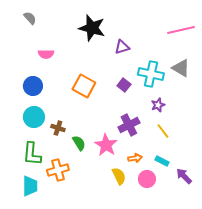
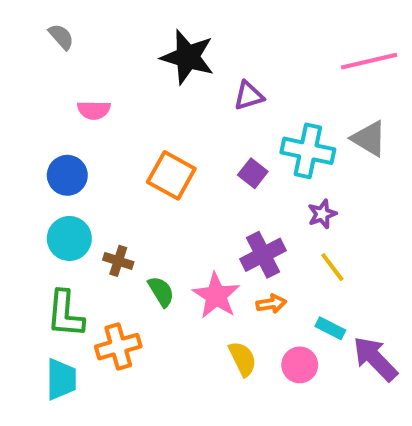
orange arrow: (135, 158) -> (271, 304), moved
purple arrow: (184, 176) -> (375, 359), size x1.4

